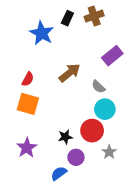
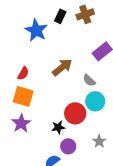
red circle: (92, 131) -> (75, 113), moved
purple star: (27, 148) -> (21, 123), moved

